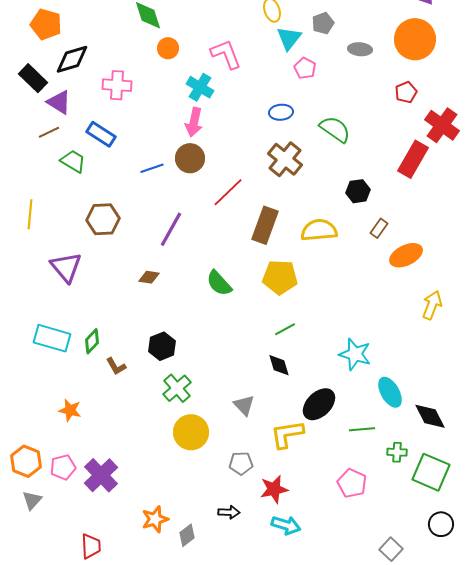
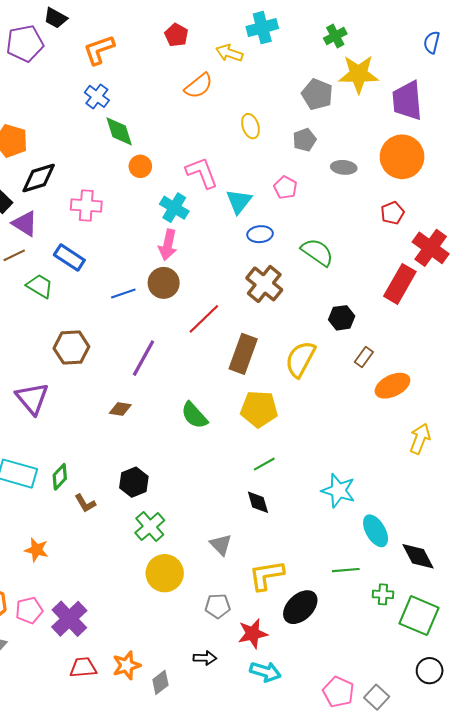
cyan triangle: (289, 38) -> (239, 201), moved
yellow semicircle: (319, 230) -> (300, 359), turned -57
black ellipse: (319, 404) -> (300, 607), moved
pink pentagon: (352, 483) -> (338, 692), moved
red trapezoid: (91, 546) -> (83, 667), moved, turned -92

